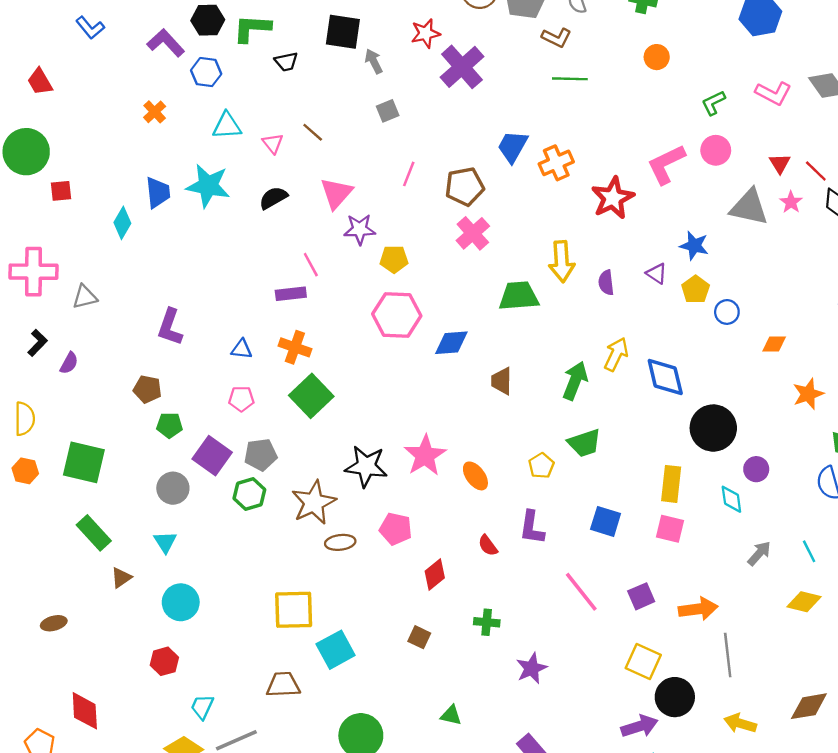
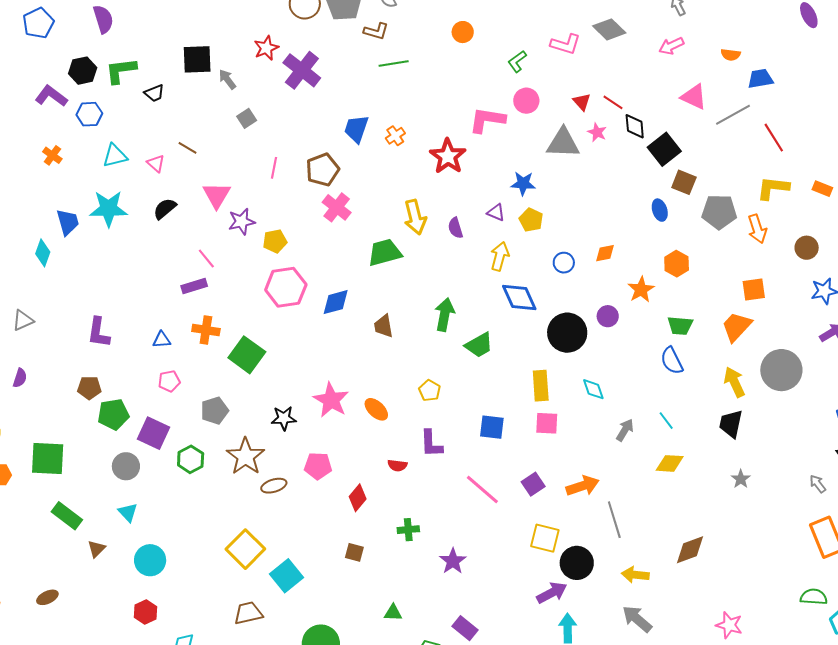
orange cross: (556, 163) -> (395, 136), size x0.7
pink L-shape: (666, 164) -> (487, 120), turned 45
blue circle: (727, 312) -> (564, 263), moved
yellow arrow: (616, 354) -> (500, 256), moved
green square: (311, 396) -> (247, 355), moved
green pentagon: (170, 425) -> (113, 414), size x1.4
green trapezoid: (584, 443) -> (479, 345), moved
gray pentagon: (261, 455) -> (215, 411), moved
black star: (366, 466) -> (284, 418), size x0.7
purple circle: (756, 469) -> (608, 316), moved
red semicircle: (488, 545) -> (397, 465), turned -36
yellow square: (294, 610) -> (245, 549), turned -33

